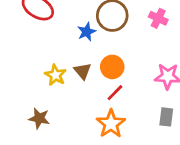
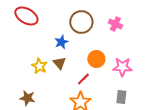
blue star: (87, 32) -> (61, 42), moved
orange circle: (112, 67) -> (96, 59), moved

